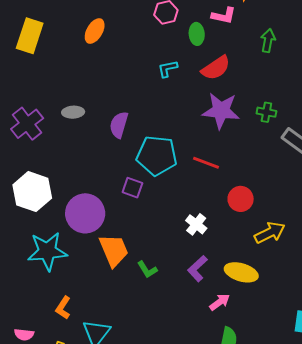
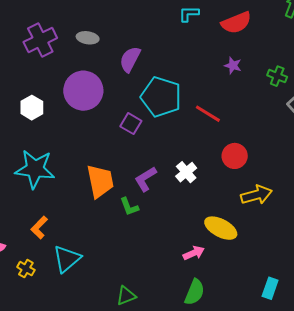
purple star: (221, 111) -> (233, 66), size x0.5
white hexagon: (32, 192) -> (32, 108), size x0.6
purple circle: (85, 213) -> (83, 91), moved
purple L-shape: (197, 269) -> (145, 179), moved

